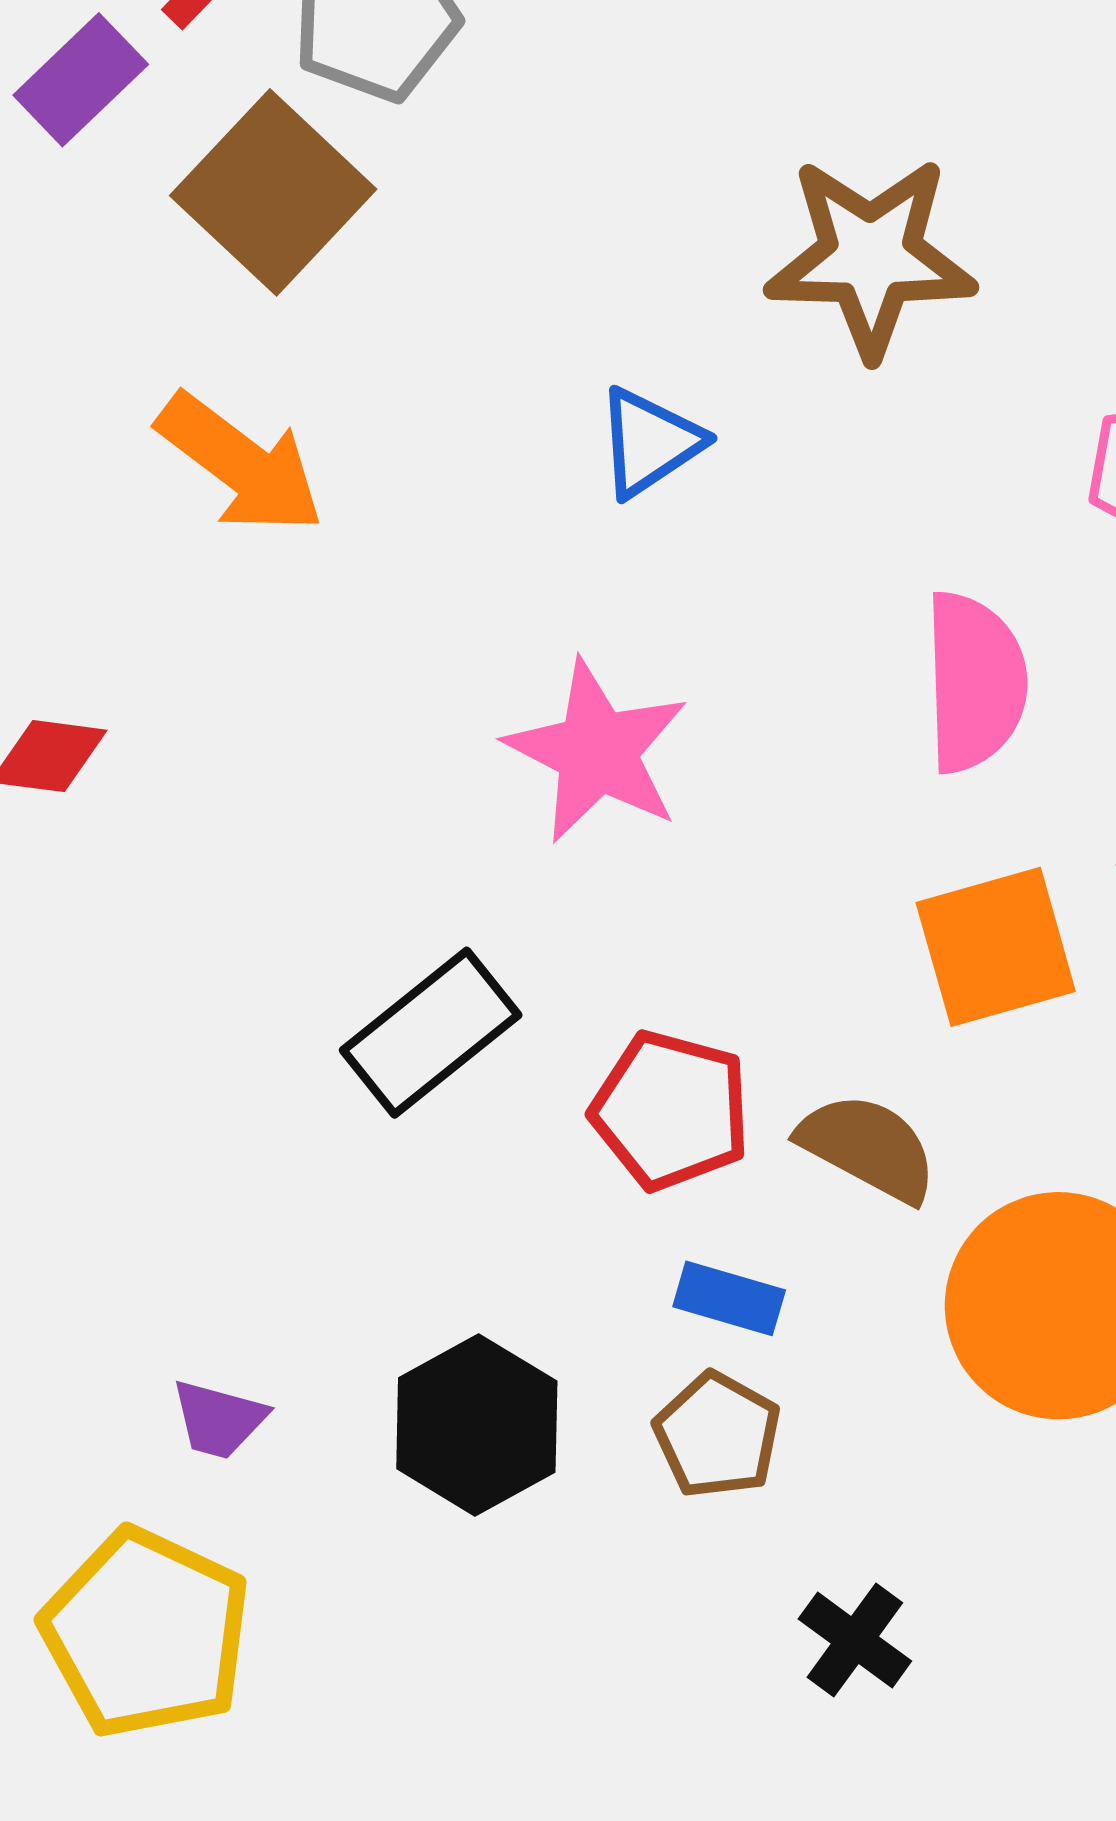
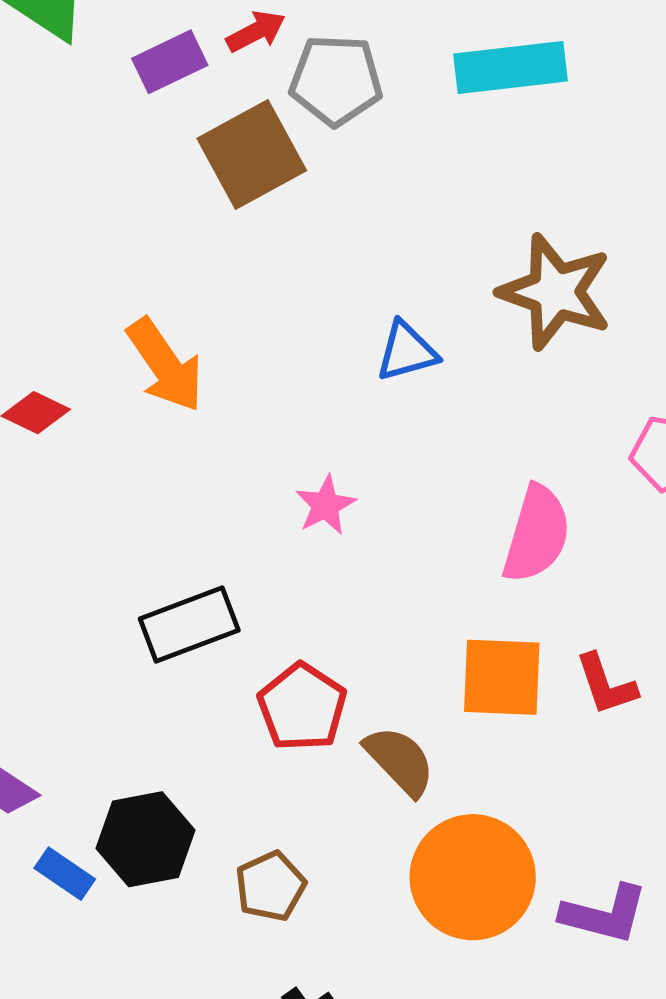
orange arrow: (240, 464) -> (165, 365), moved
pink star: (597, 751) -> (325, 505), size x0.6
blue rectangle: (729, 1298) -> (65, 874), moved

